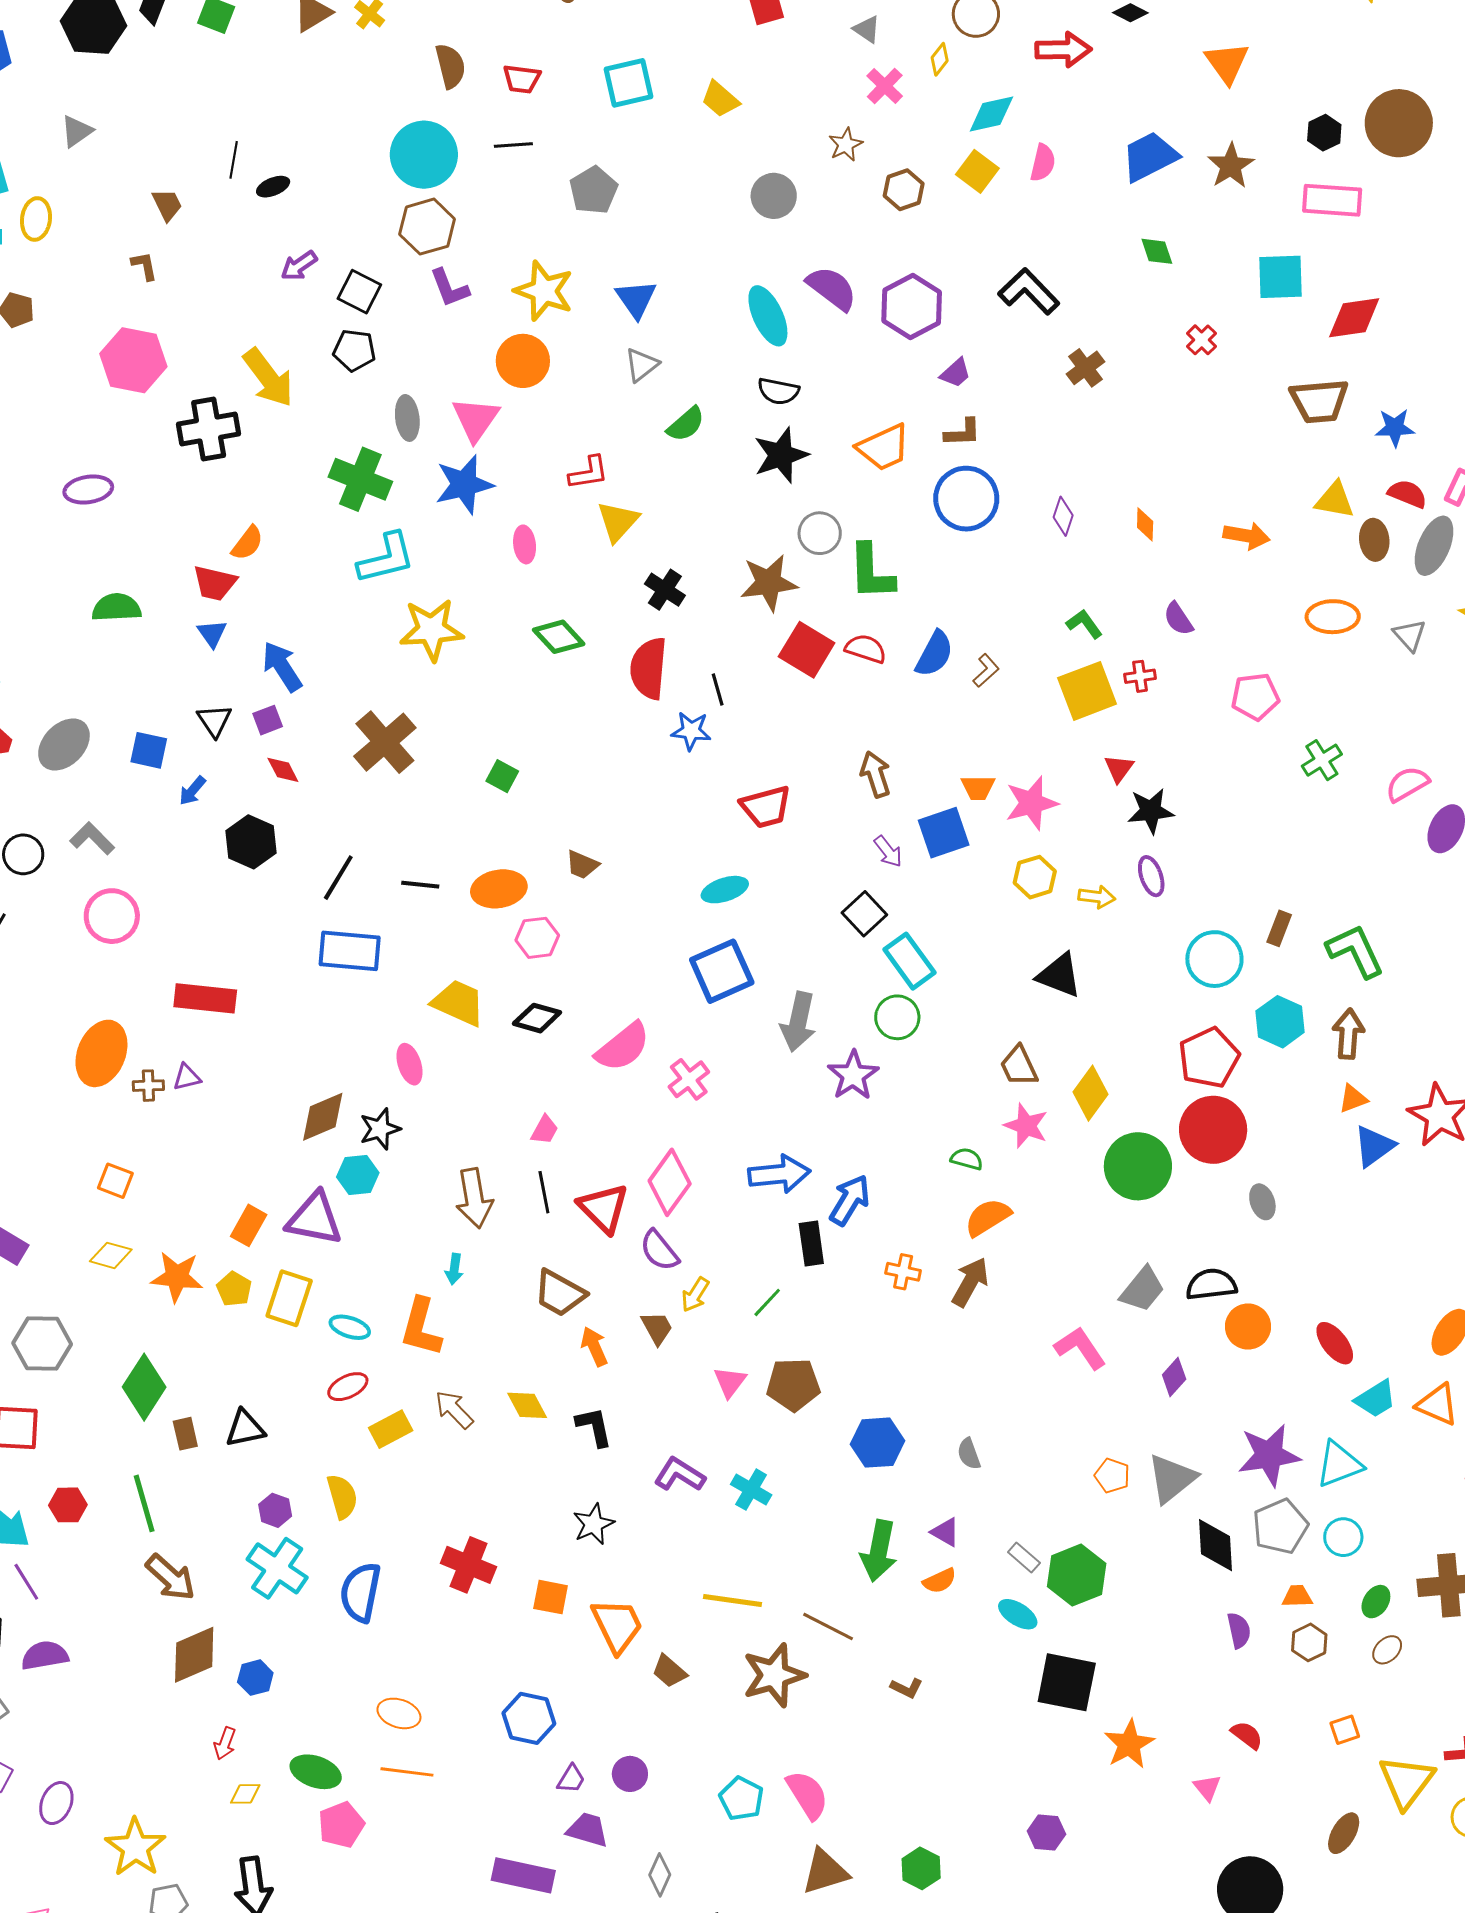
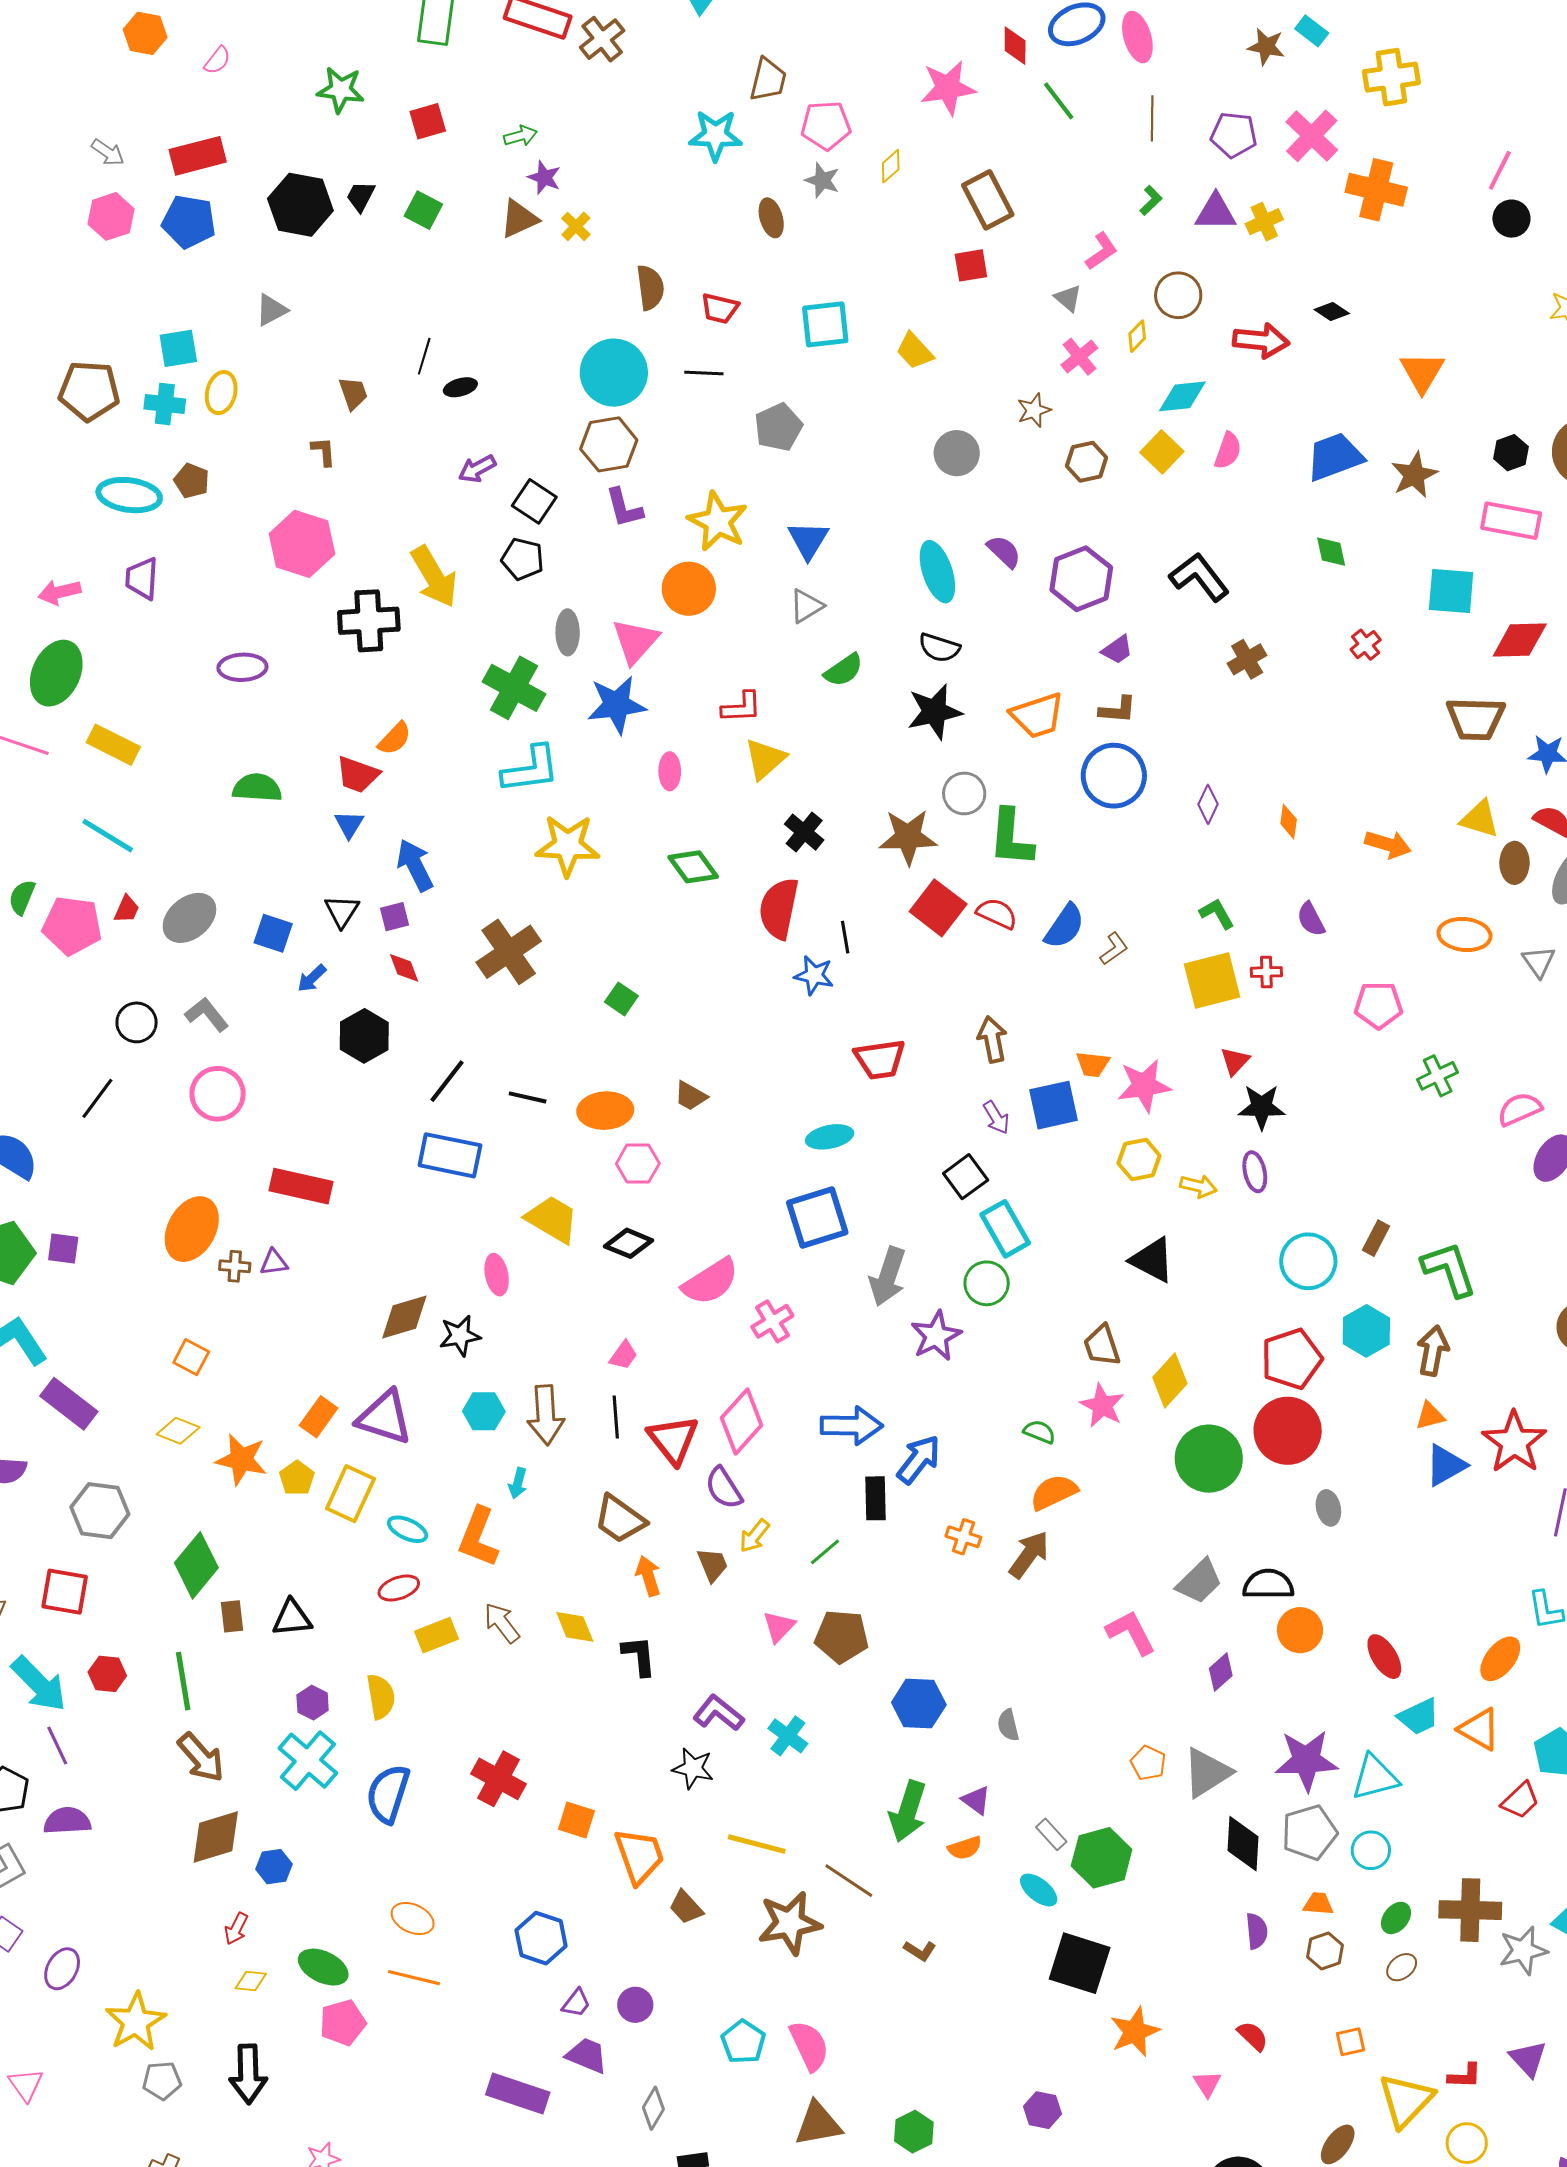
purple semicircle: (832, 288) -> (1004, 551), size x0.7
cyan hexagon: (358, 1175) -> (484, 1411), moved
black star: (593, 1524) -> (693, 1768), moved, turned 30

